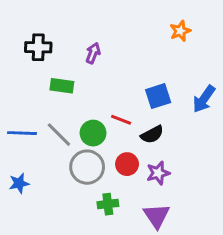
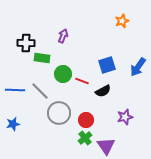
black cross: (38, 47) -> (26, 43), moved
green circle: (93, 133) -> (63, 74), moved
red circle: (127, 164) -> (86, 120), moved
purple star: (158, 173) -> (125, 117), moved
green cross: (108, 204) -> (85, 138), moved, turned -32

